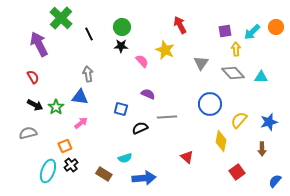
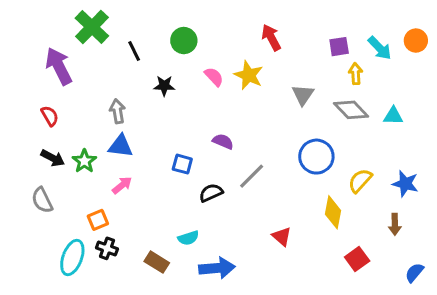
cyan arrow: (252, 32) -> (380, 48), turned -90
black star: (121, 46) -> (164, 86), moved
pink semicircle: (142, 61) -> (214, 77), moved
gray arrow: (88, 74) -> (118, 111), moved
gray line: (167, 117) -> (252, 176), turned -42
blue star: (269, 122) -> (405, 184), turned 30
gray semicircle: (28, 133) -> (42, 200), turned -102
black cross: (71, 165) -> (107, 248), turned -32

